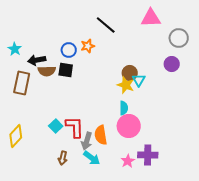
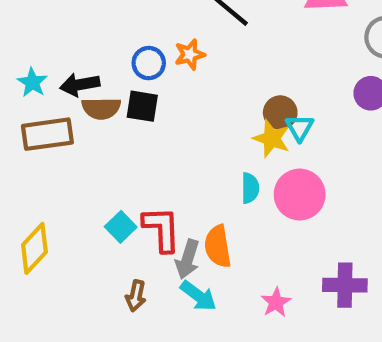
cyan star: (15, 49) -> (32, 82), moved
brown rectangle: (22, 83) -> (47, 134), turned 70
cyan semicircle: (124, 108) -> (250, 188), moved
pink circle: (129, 126) -> (300, 195), moved
purple cross: (148, 155) -> (345, 285), moved

